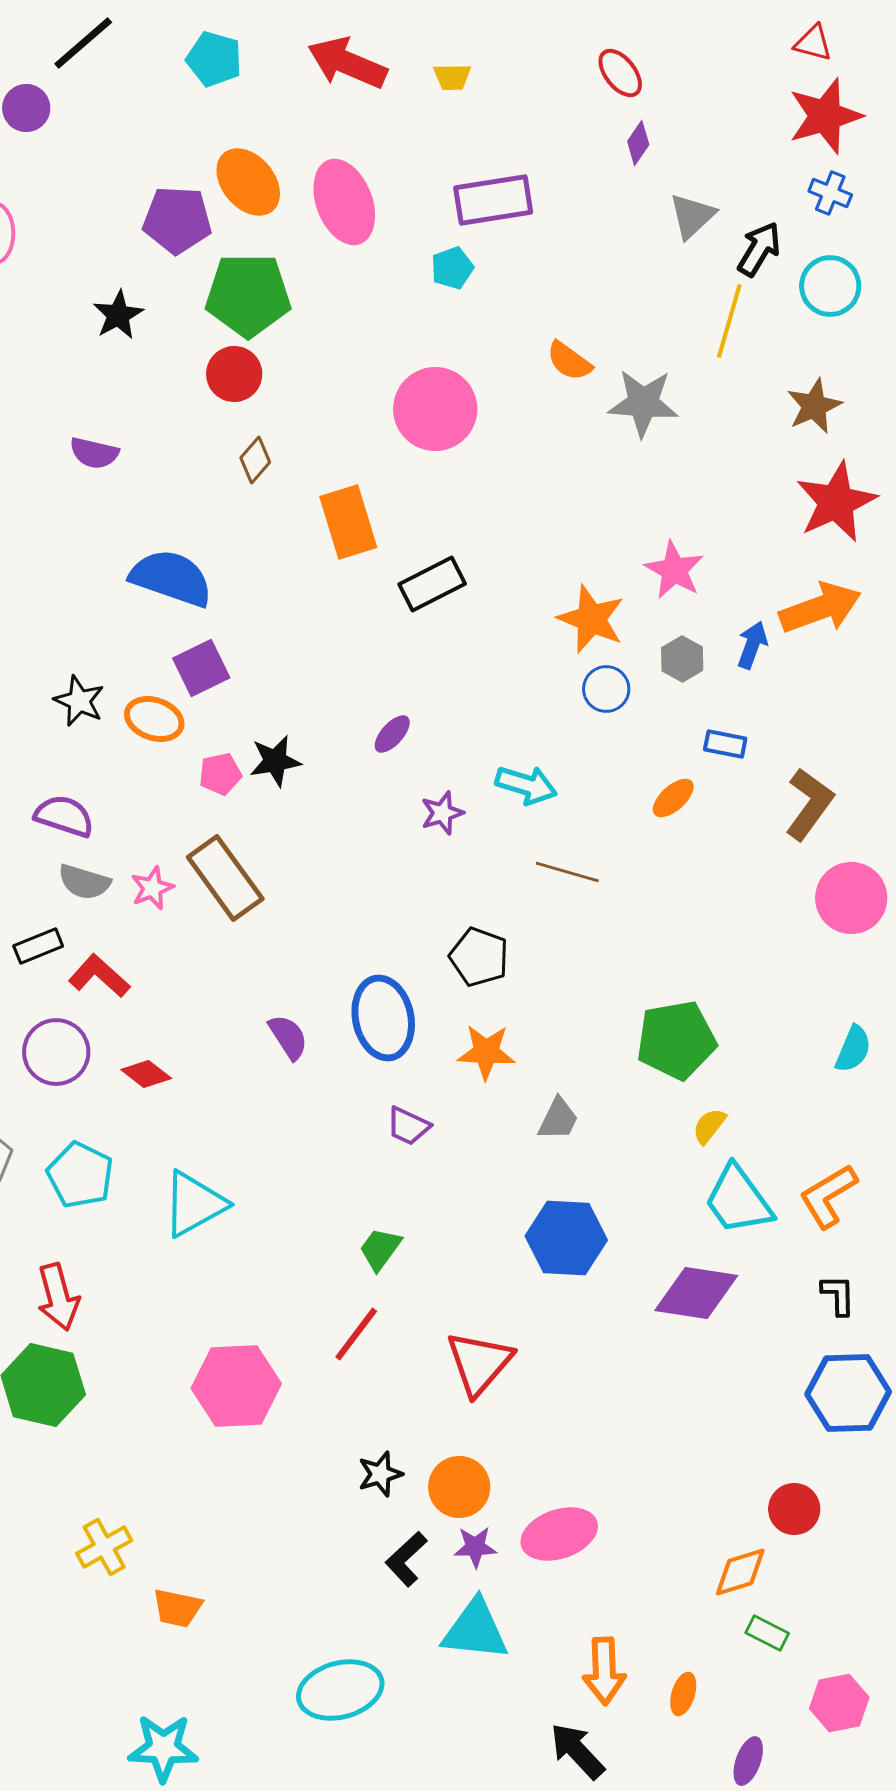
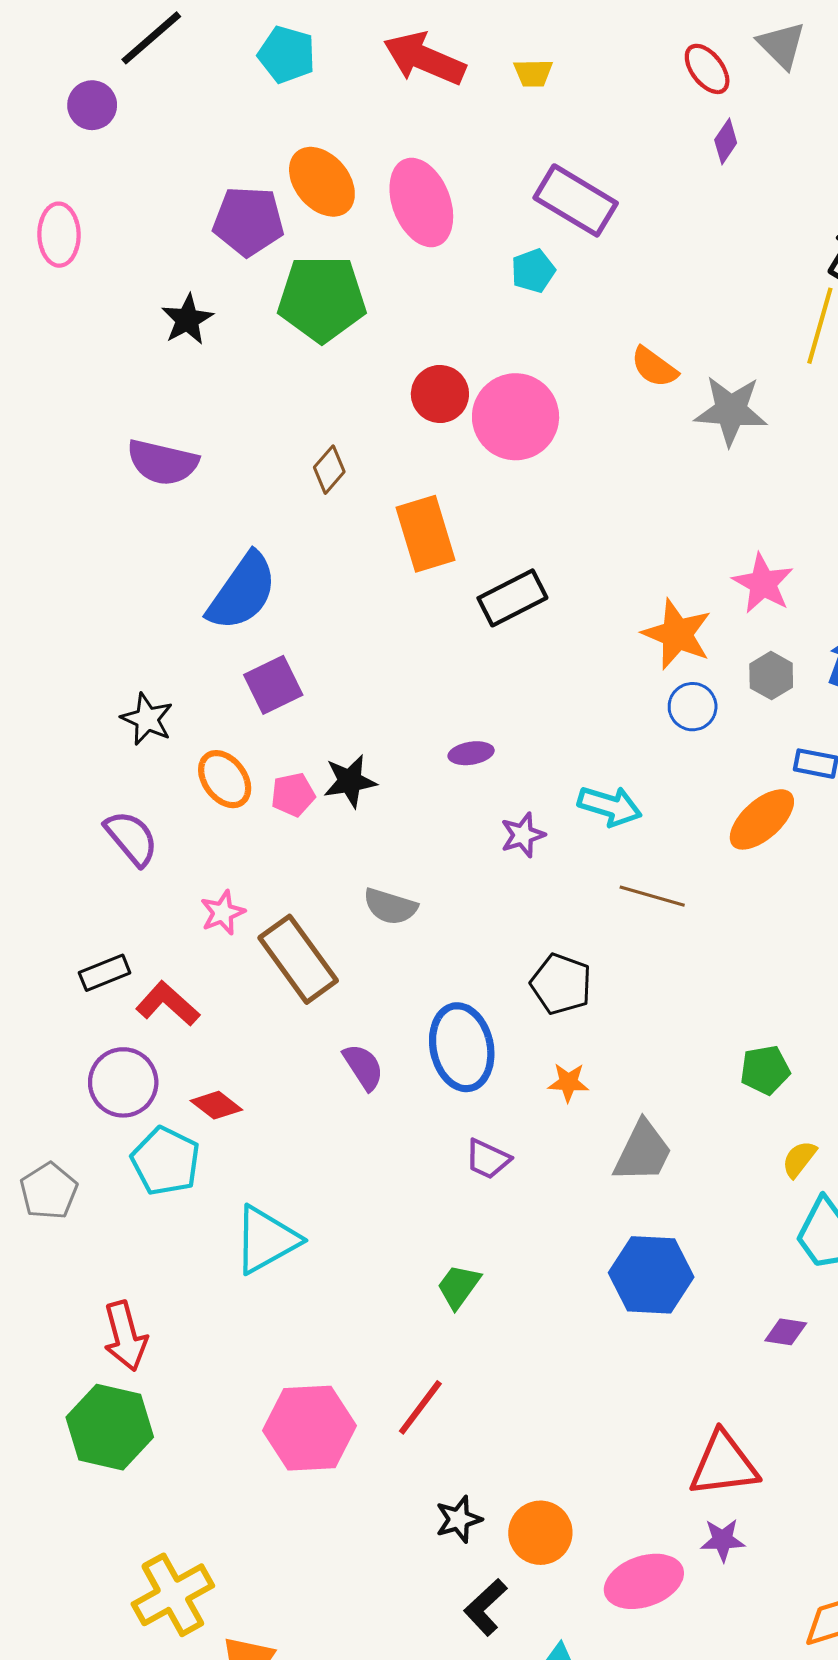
purple rectangle: (493, 200) -> (576, 200), turned 40
gray triangle: (692, 216) -> (782, 45), moved, turned -32
red circle: (234, 374) -> (440, 394), moved
purple semicircle: (94, 453) -> (163, 462), size x1.4
blue semicircle: (171, 578) -> (242, 592), turned 106
orange ellipse: (154, 719) -> (225, 779), moved, turned 34
purple ellipse: (392, 734) -> (471, 753), turned 39
orange ellipse: (673, 798) -> (762, 819), size x1.5
purple semicircle: (64, 816) -> (131, 838), turned 32
brown rectangle: (225, 878) -> (298, 959), moved
gray semicircle: (84, 882) -> (390, 906), moved
green pentagon: (676, 1040) -> (765, 1070), size x0.6
orange star: (486, 1052) -> (568, 1082), size x0.7
gray trapezoid: (558, 1119) -> (643, 1152), size x1.4
cyan pentagon: (80, 1175) -> (166, 1161), moved
purple diamond: (696, 1293) -> (786, 1332), size x0.5
red line: (356, 1334) -> (420, 1407), moved
red triangle: (479, 1363) -> (724, 1464), moved, turned 42
yellow cross: (104, 1547) -> (173, 1595), size x1.4
purple star: (475, 1547) -> (723, 1540), moved

